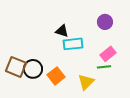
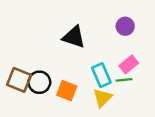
black triangle: (62, 31) -> (74, 37), size x1.5
cyan rectangle: (73, 44) -> (101, 75), moved, turned 72
orange square: (56, 76) -> (67, 91), turned -30

